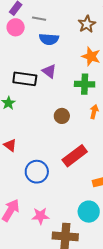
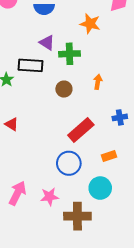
black rectangle: (25, 79) -> (31, 65), moved
green cross: (85, 84) -> (70, 54), moved
blue circle: (37, 172) -> (69, 163), moved

